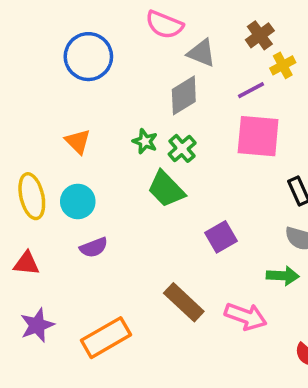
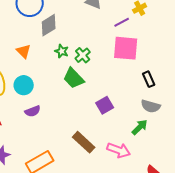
gray diamond: (184, 95) -> (49, 25), moved
green arrow: (283, 276) -> (140, 127), turned -48

